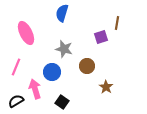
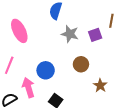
gray star: (64, 49) -> (70, 34), moved

